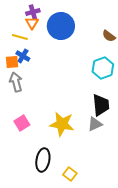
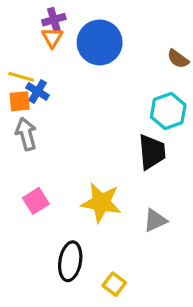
yellow line: (20, 37) -> (21, 77), moved
black trapezoid: (101, 105) -> (152, 152), moved
gray triangle: (95, 124) -> (155, 220), moved

